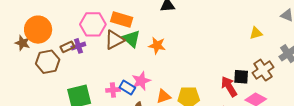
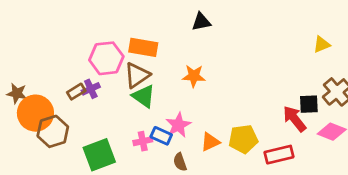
orange circle: (38, 30) -> (35, 113), moved
green triangle: (132, 39) -> (144, 96), moved
brown hexagon: (48, 62) -> (53, 131), moved

